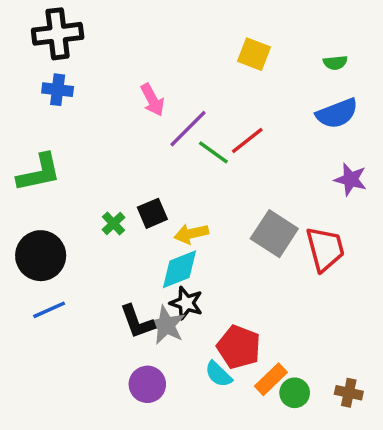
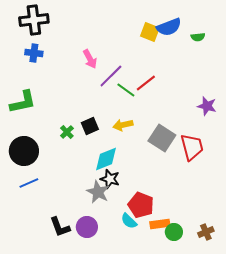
blue semicircle: (337, 113) -> (169, 27), moved
yellow arrow: (191, 234) -> (123, 125), moved
black L-shape: (137, 322) -> (60, 227), moved
orange rectangle: (271, 379) -> (160, 224), turned 36
brown cross: (349, 393) -> (206, 232), turned -35

